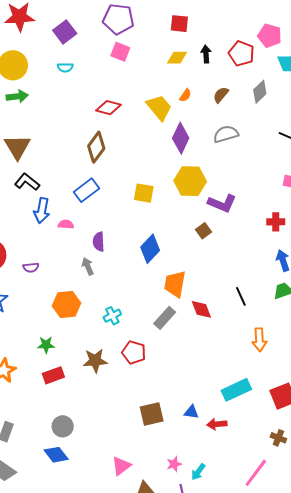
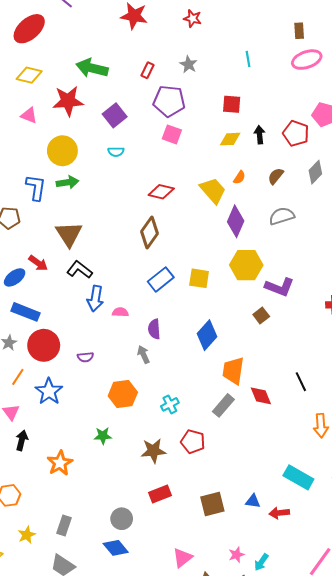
blue rectangle: (86, 190) -> (161, 279), moved
red rectangle: (53, 375) -> (160, 494), moved
cyan rectangle: (236, 390) -> (298, 477), turned 56

